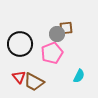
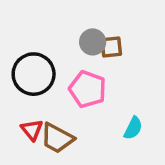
gray circle: (57, 34) -> (93, 42), moved
pink pentagon: (52, 53) -> (88, 89), turned -30

